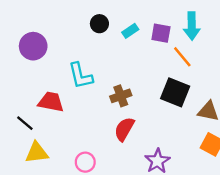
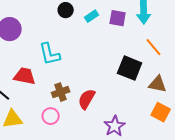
orange line: (182, 57) -> (154, 47), moved
brown cross: (121, 96) -> (61, 92), moved
pink circle: (85, 162) -> (51, 116), moved

